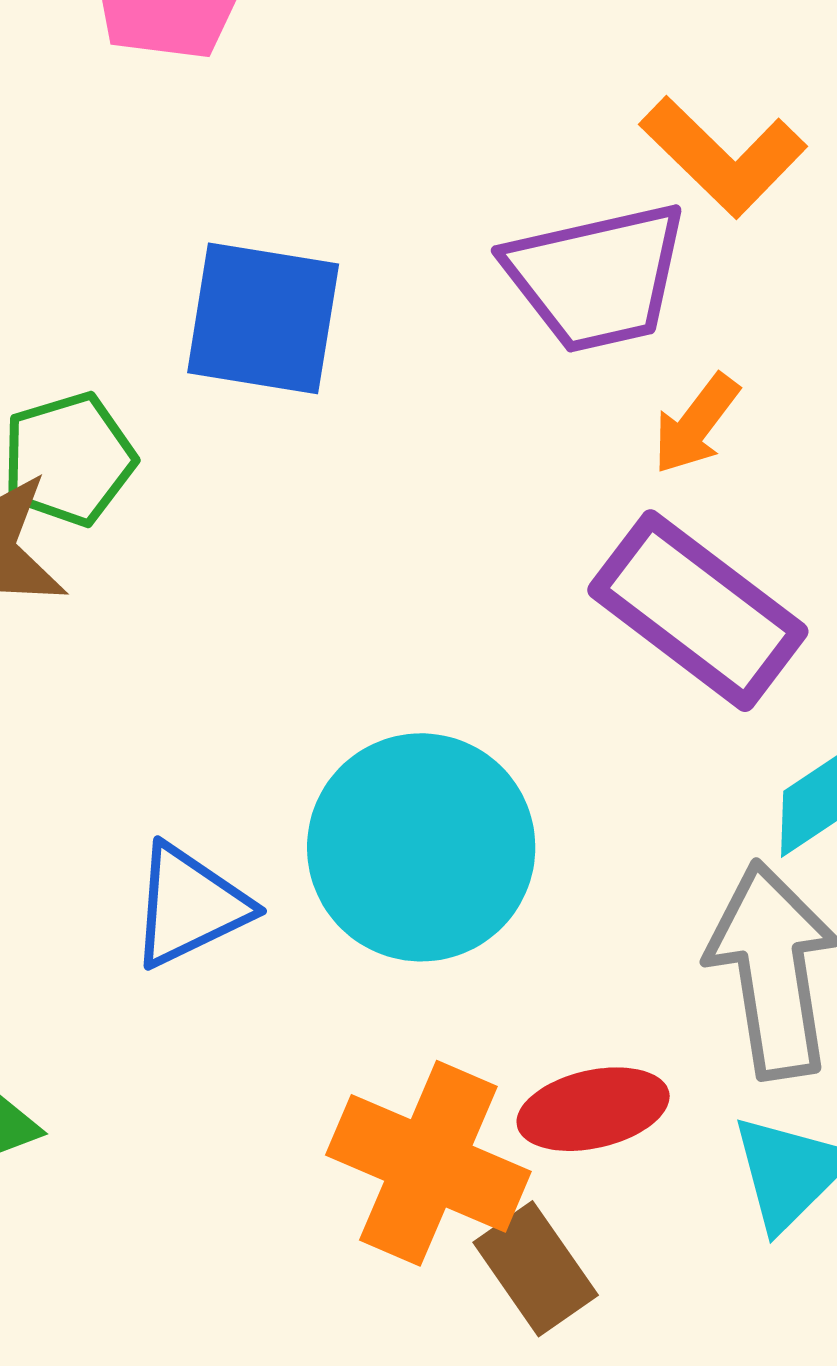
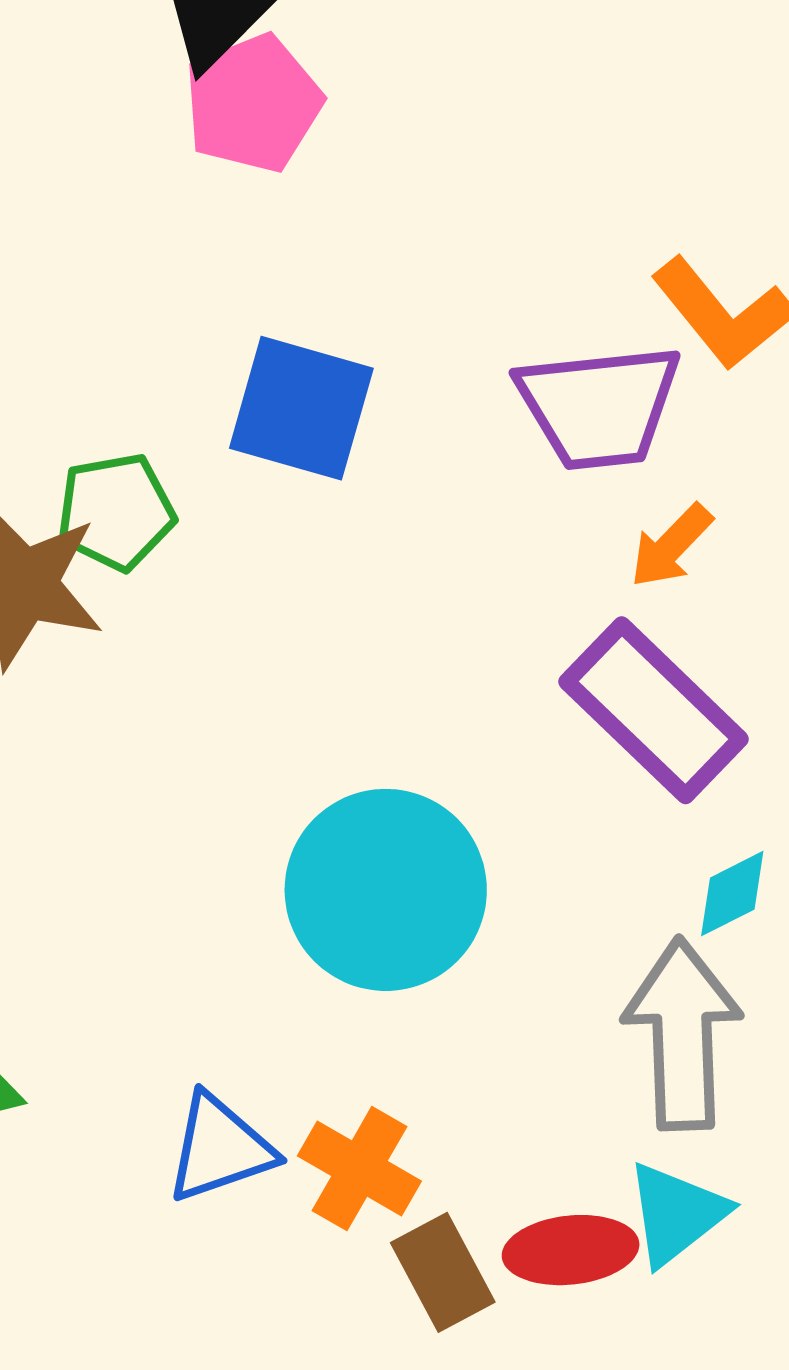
blue triangle: (189, 906) -> (220, 1148), moved
red ellipse: (593, 1109) -> (571, 1250), moved
orange cross: (428, 1163) -> (359, 1169), size x0.7

